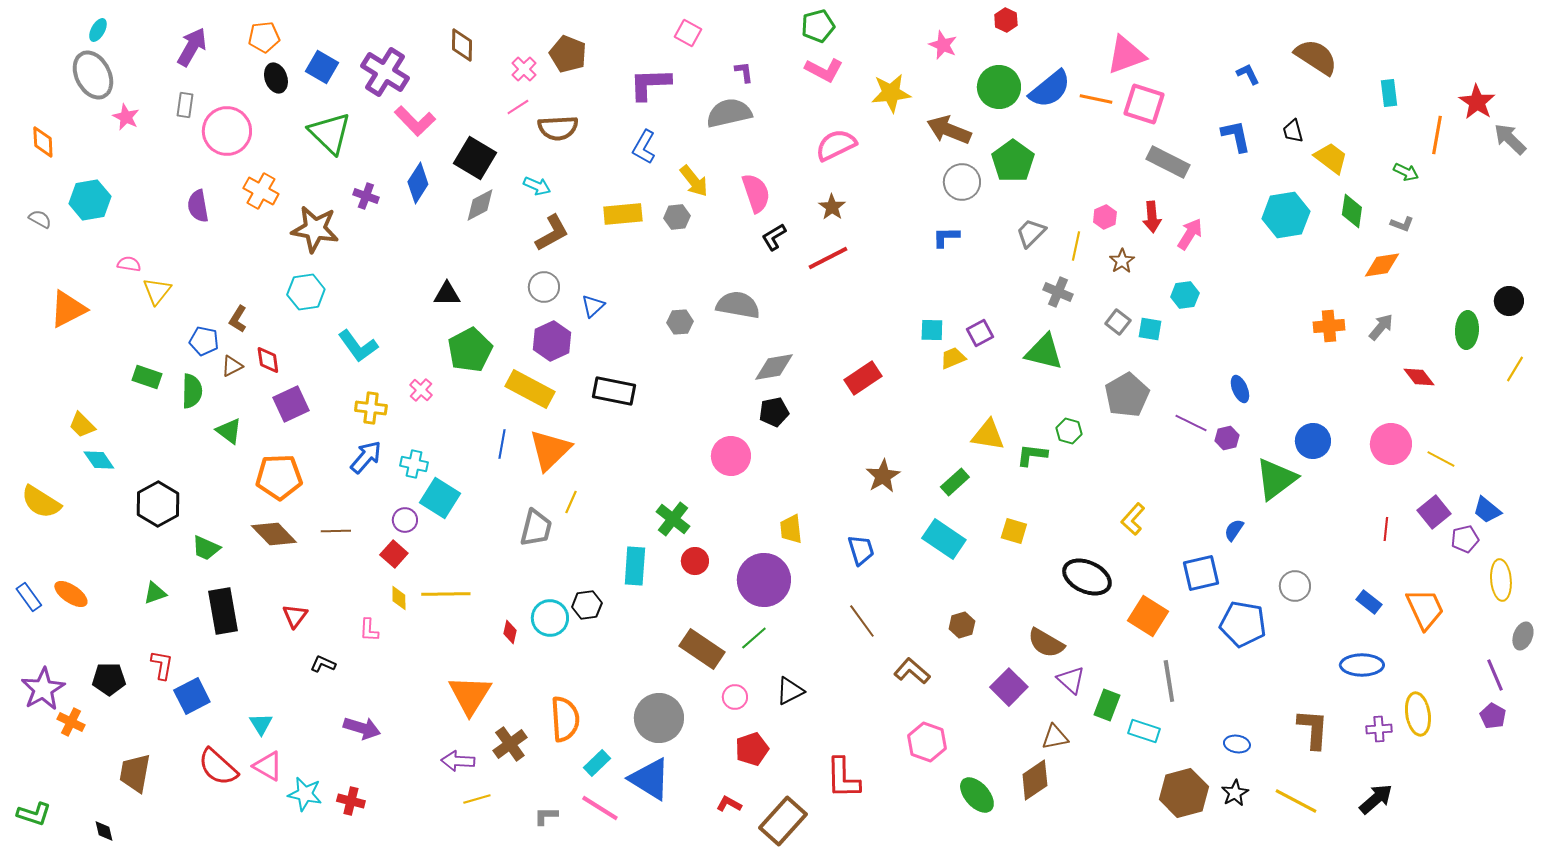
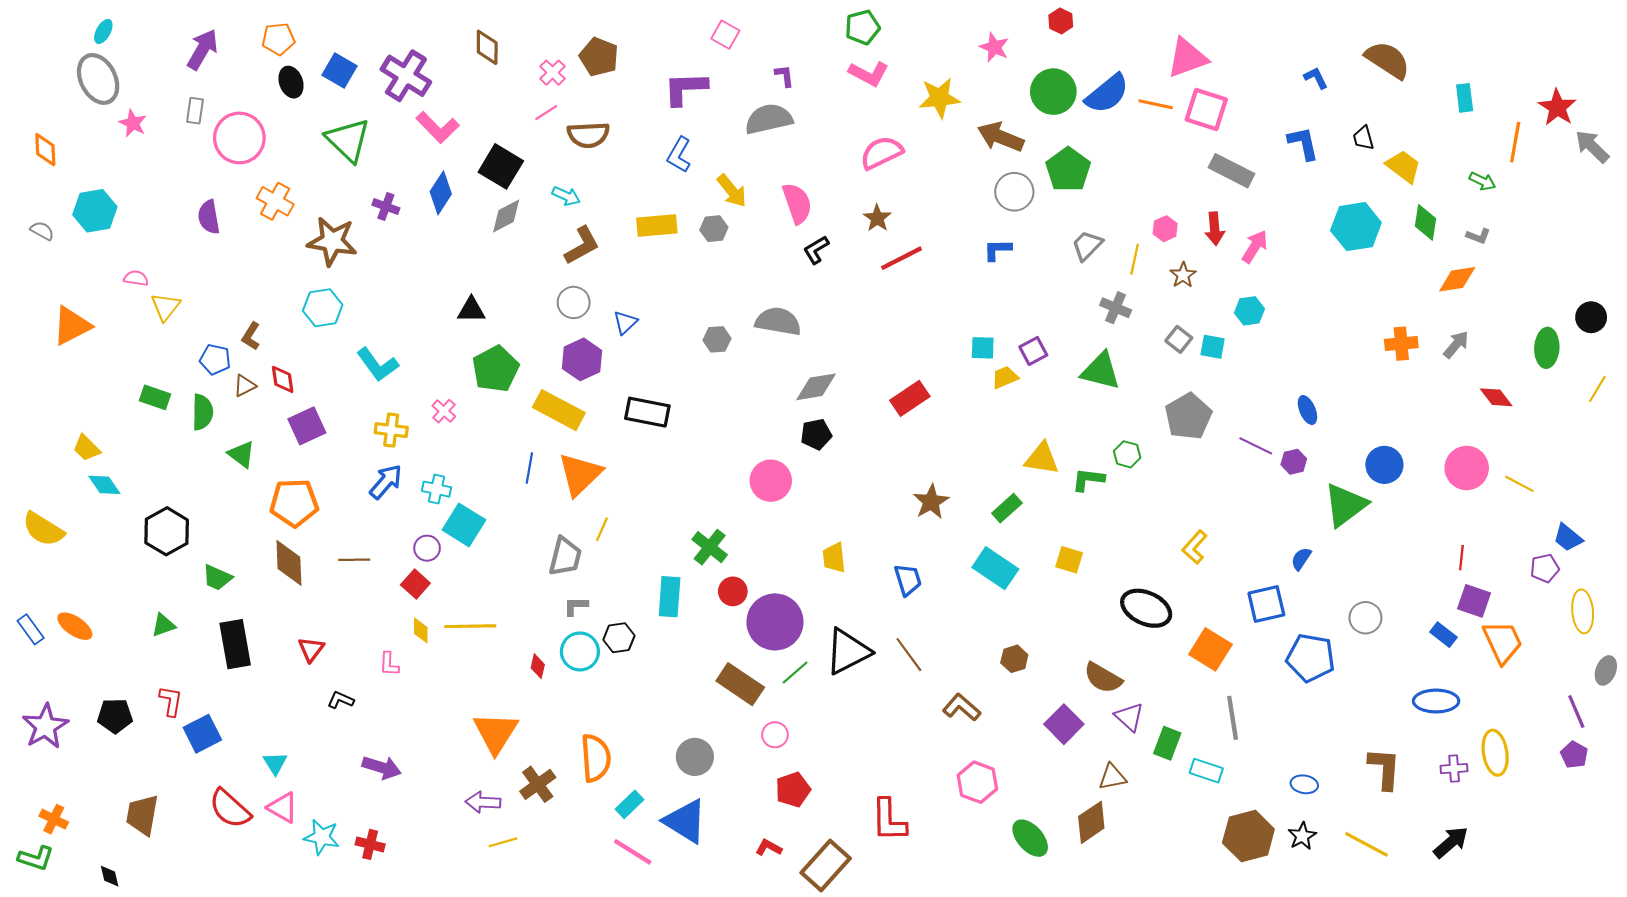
red line: (828, 258) -> (902, 258), moved
purple square: (1434, 512) -> (1474, 601), moved, turned -32
brown diamond: (274, 534) -> (289, 563), turned 42
purple circle: (764, 580) -> (775, 622), moved
black triangle: (790, 691) -> (848, 651), moved, size x1.6
gray circle: (659, 718) -> (695, 757), size x0.7
orange cross: (71, 722) -> (54, 819), moved
gray L-shape: (546, 816) -> (576, 606), moved

